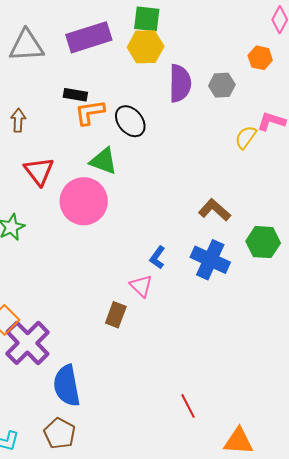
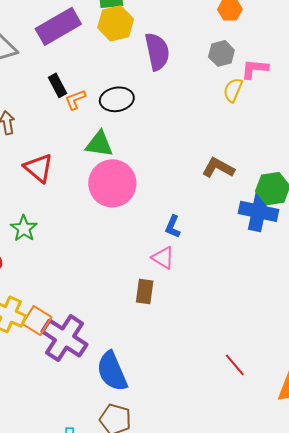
gray hexagon: (222, 85) -> (221, 53), moved
black rectangle: (75, 95) -> (58, 85), turned 65
orange L-shape: (90, 112) -> (75, 100), size x0.7
black ellipse: (130, 121) -> (117, 99), turned -48
pink circle: (84, 201) -> (112, 183), moved
blue cross: (210, 260) -> (258, 211), moved

